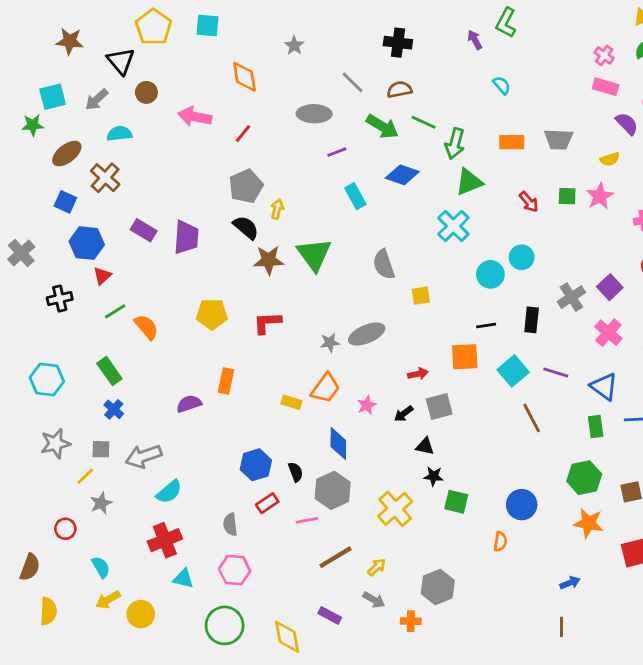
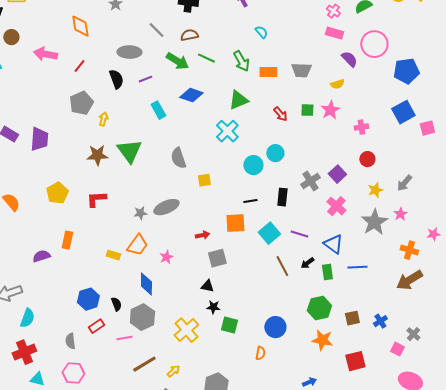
green arrow: (455, 144) -> (241, 61), moved, turned -45
black semicircle: (246, 227) -> (116, 79), moved, turned 30
yellow pentagon: (212, 314) -> (57, 193), turned -30
black arrow: (404, 414) -> (307, 263), moved
cyan semicircle: (169, 492) -> (27, 318), turned -30

